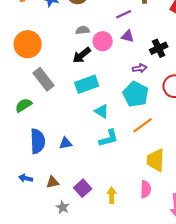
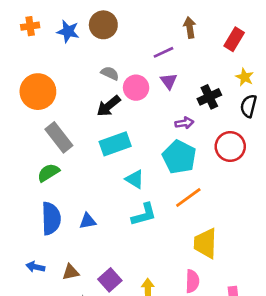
gray semicircle: (83, 30) -> (110, 73), turned 32
purple triangle: (128, 36) -> (169, 81), turned 40
green semicircle: (24, 105) -> (48, 173), moved

